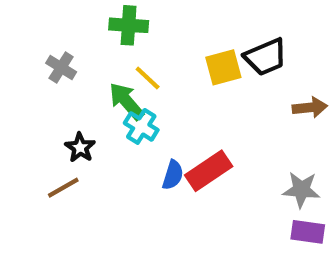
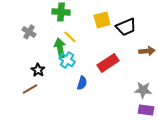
yellow square: (223, 67) -> (102, 20), moved
green arrow: (126, 101) -> (60, 48), turned 30
red rectangle: (209, 171) -> (108, 63), moved

